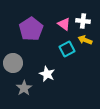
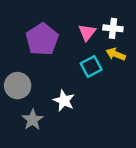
pink triangle: (64, 24) -> (87, 32), turned 32

